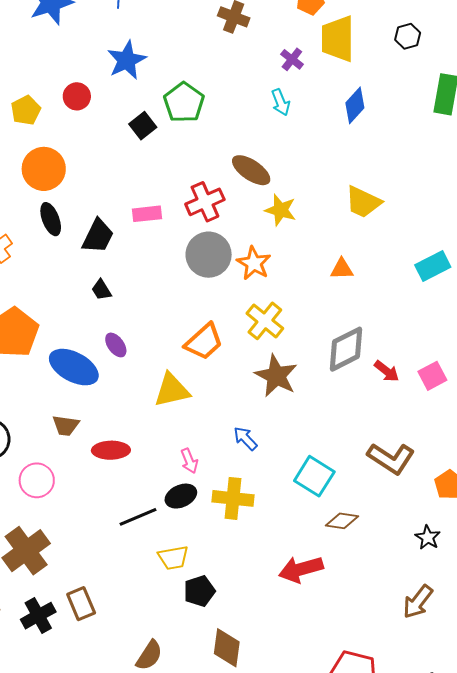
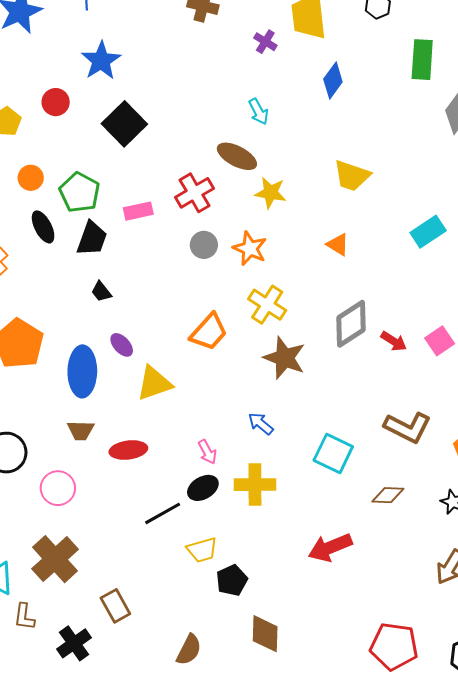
green pentagon: (184, 102) -> (80, 192), moved
cyan arrow: (281, 102) -> (259, 112), moved
black square: (143, 126) -> (124, 124), size x1.6
orange circle: (44, 169) -> (31, 178), size x0.6
gray circle: (209, 255) -> (204, 245), size x0.6
orange triangle: (342, 269) -> (338, 245), turned 40
blue ellipse: (74, 367) -> (82, 371), turned 69
yellow triangle: (172, 390) -> (154, 383), moved
brown diamond: (342, 521) -> (388, 495), moved
black cross: (38, 616) -> (74, 643), moved

